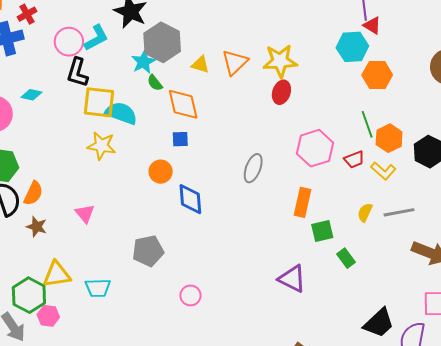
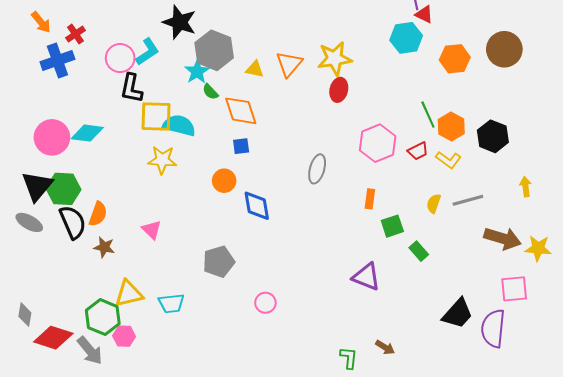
orange hexagon: (377, 75) -> (455, 59), moved
cyan diamond: (31, 95) -> (87, 133), moved, size x1.5
orange rectangle: (303, 202) -> (370, 199), size x0.7

